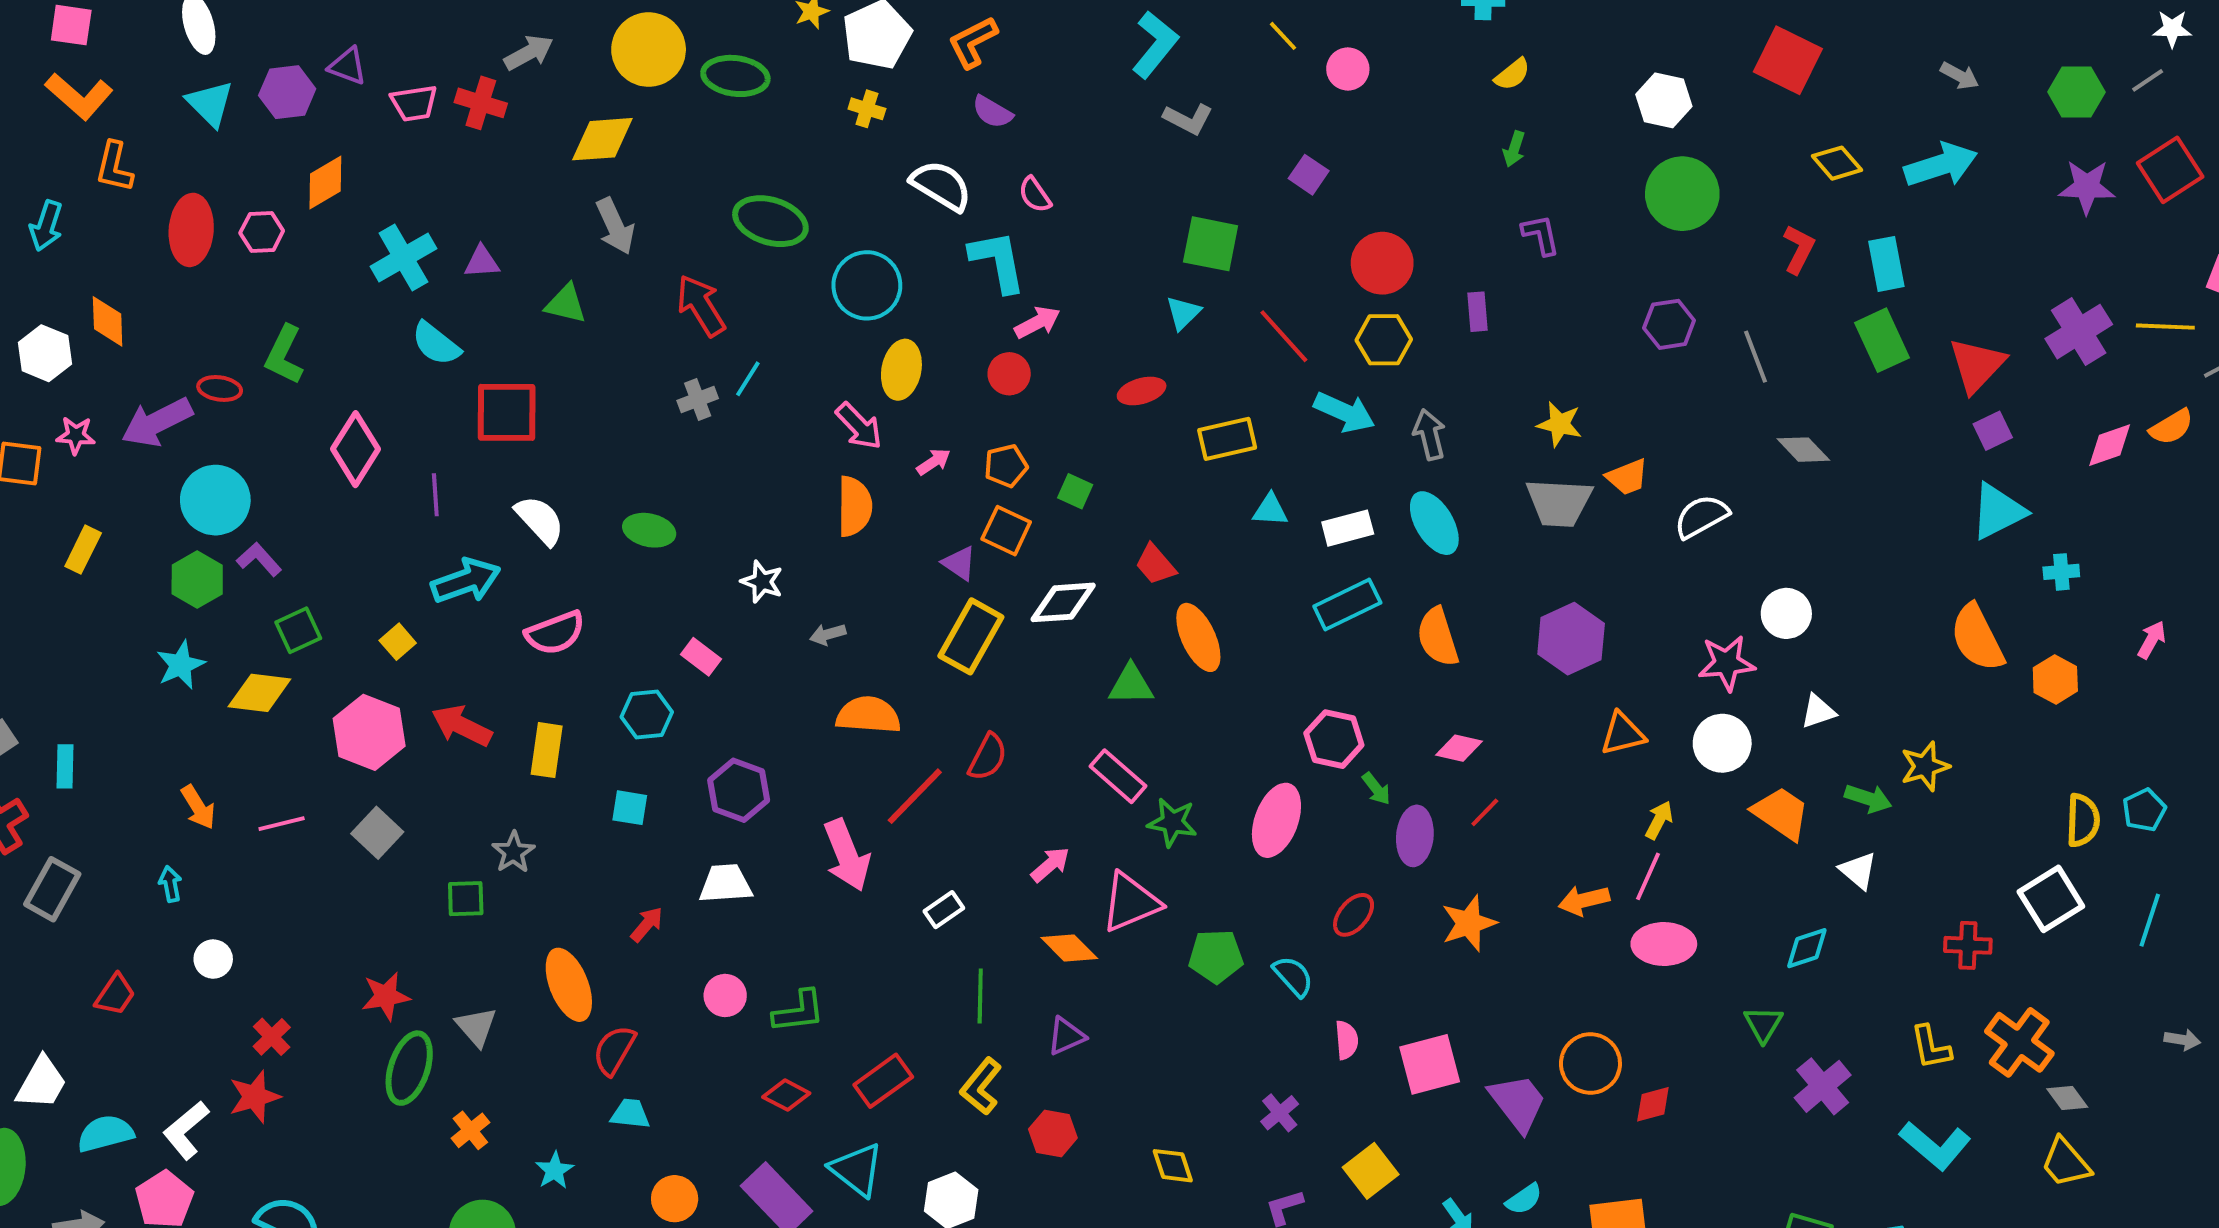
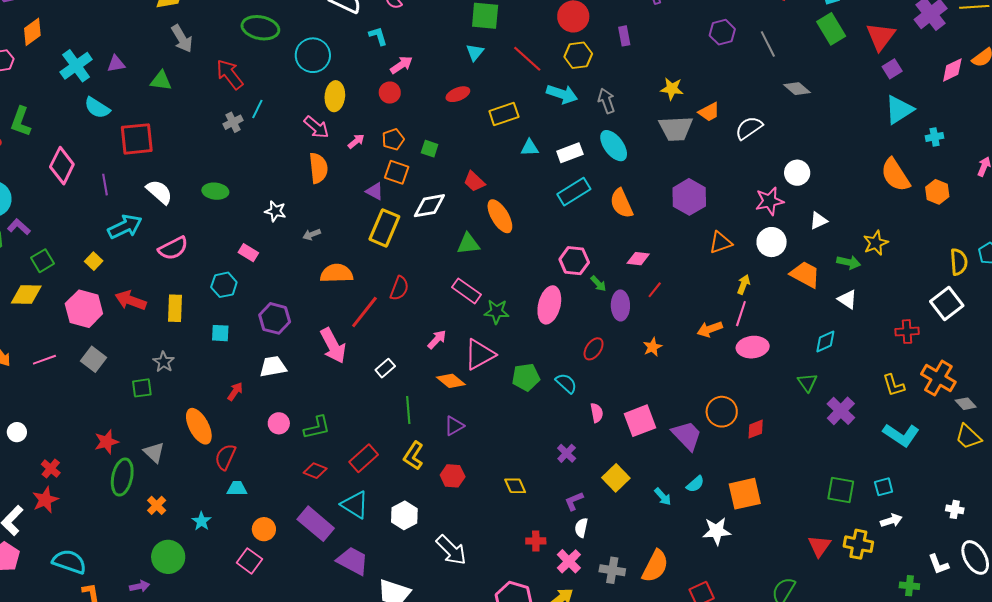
cyan L-shape: (998, 261) -> (378, 36), size x0.6
orange star: (1469, 923) -> (652, 347), size x0.7

